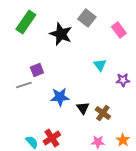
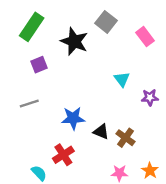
purple square: (37, 70) -> (39, 65), moved
black triangle: (83, 108) -> (101, 132), turned -32
red cross: (52, 138) -> (63, 155), moved

